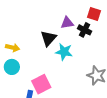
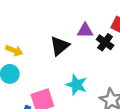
cyan star: (64, 52) -> (76, 85), moved

